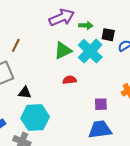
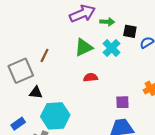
brown line: (16, 45) -> (44, 55), moved
cyan cross: (90, 51) -> (111, 48), size x0.7
black triangle: (25, 93) -> (36, 93), moved

